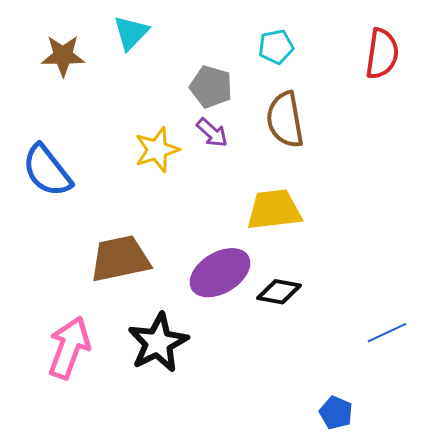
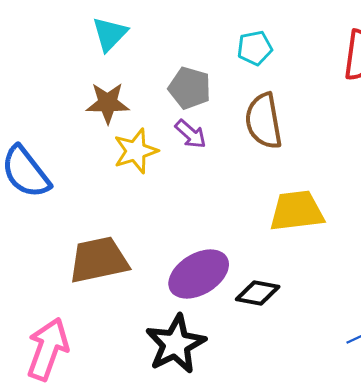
brown star: (63, 56) -> (108, 103), moved
yellow trapezoid: (274, 210) -> (297, 211), moved
black star: (158, 343) -> (176, 344), moved

